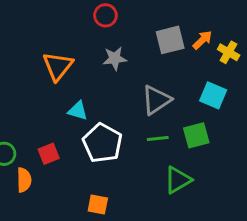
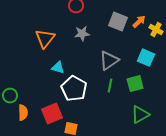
gray square: (170, 40) -> (118, 22), turned 36
green line: (158, 138) -> (110, 86), turned -72
red square: (49, 154) -> (52, 114), moved, size x1.5
green triangle: (178, 180) -> (140, 115), moved

